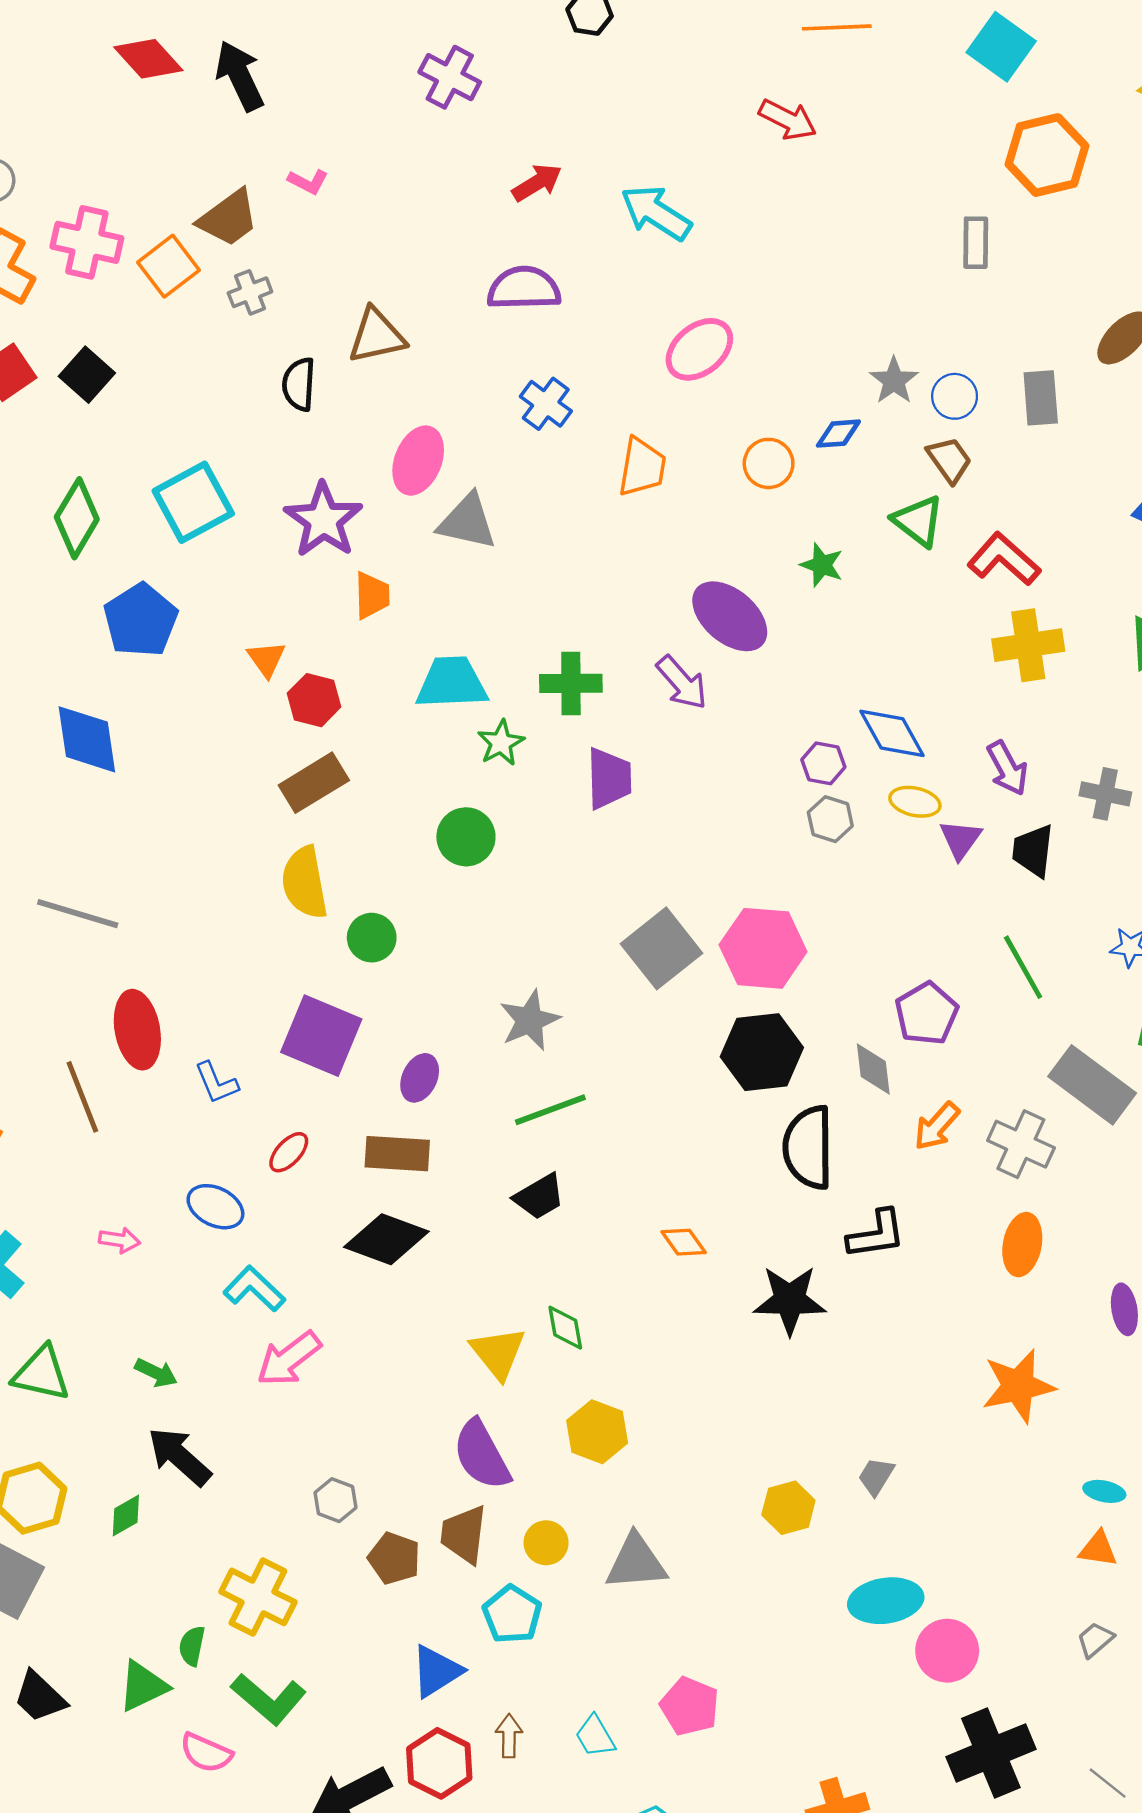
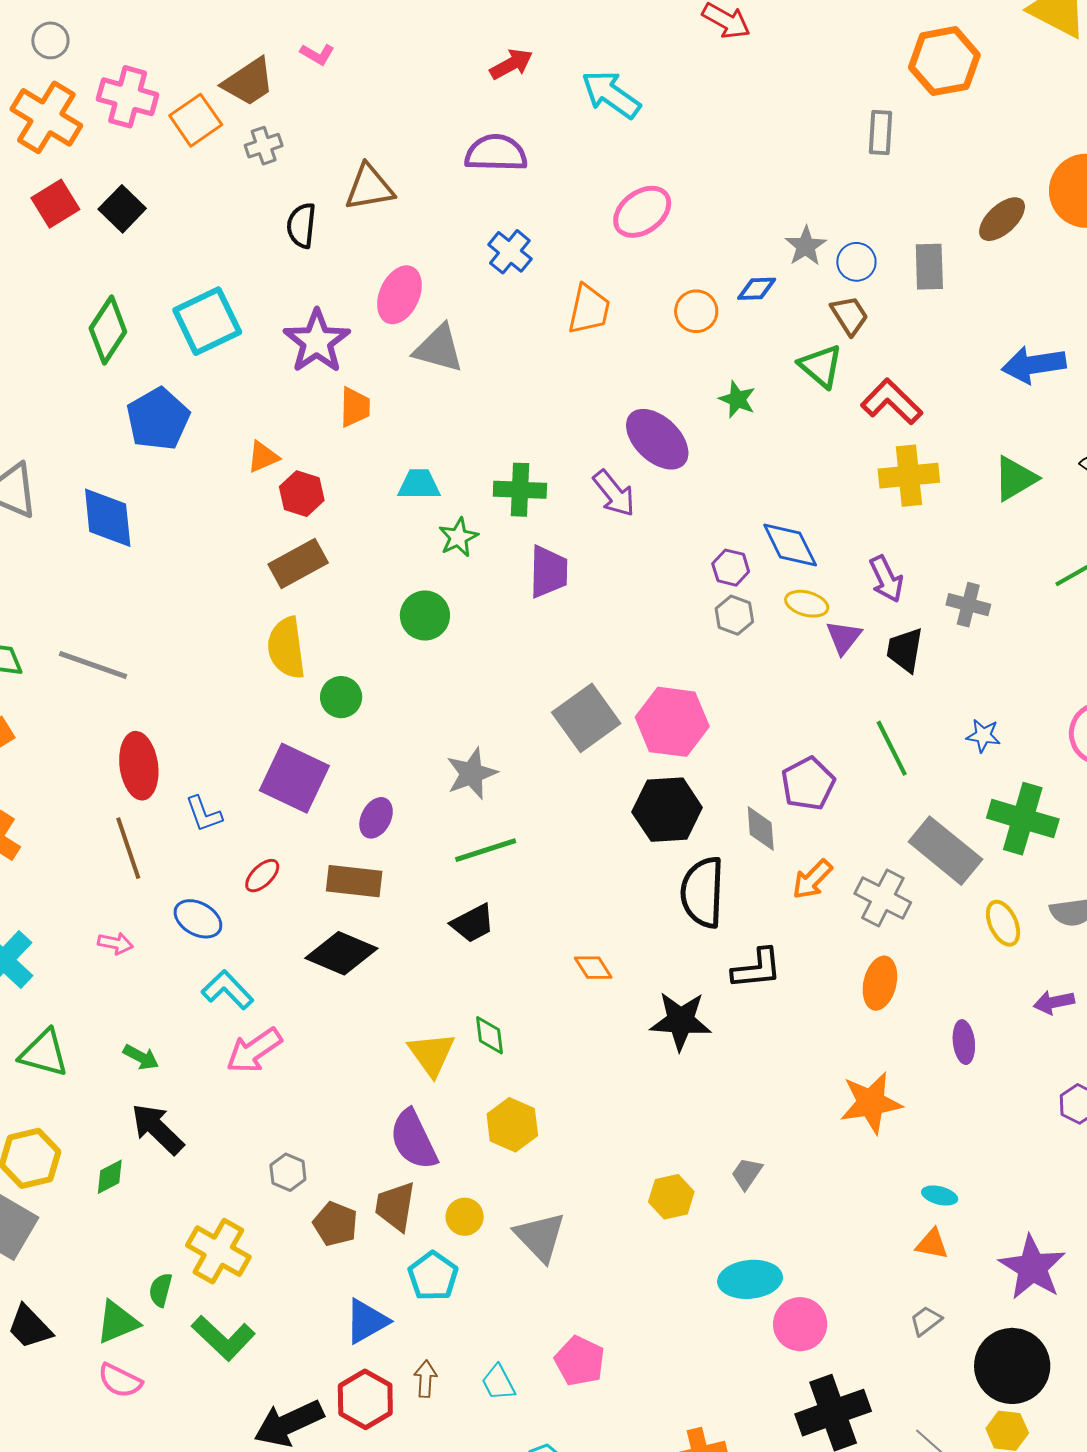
orange triangle: (266, 659) -> (263, 457), turned 39
cyan trapezoid: (452, 683) -> (419, 484), size x0.7
brown line: (82, 1097) -> (128, 848), moved
gray triangle: (636, 1562) -> (540, 1237), turned 48
pink semicircle: (206, 1753) -> (120, 1381), moved

